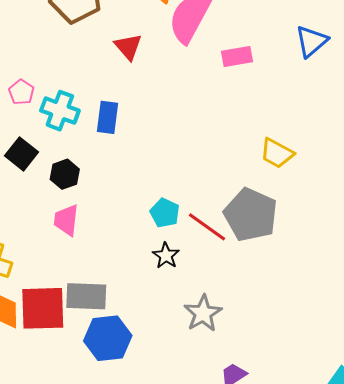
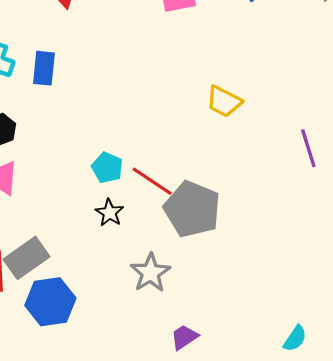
gray pentagon: (251, 215) -> (192, 209), moved
gray rectangle: (86, 296) -> (26, 258), turned -36

